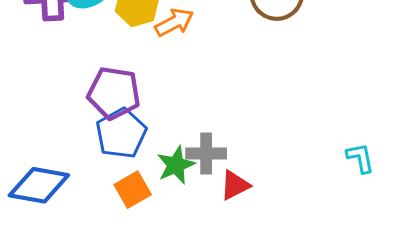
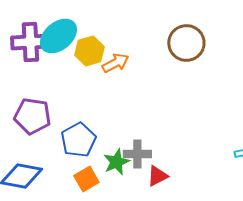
purple pentagon: (114, 93) -> (32, 116), moved

